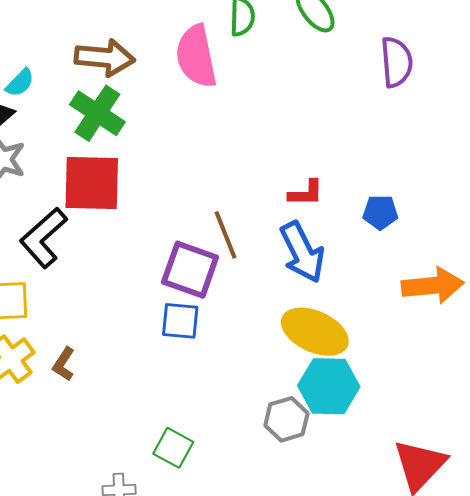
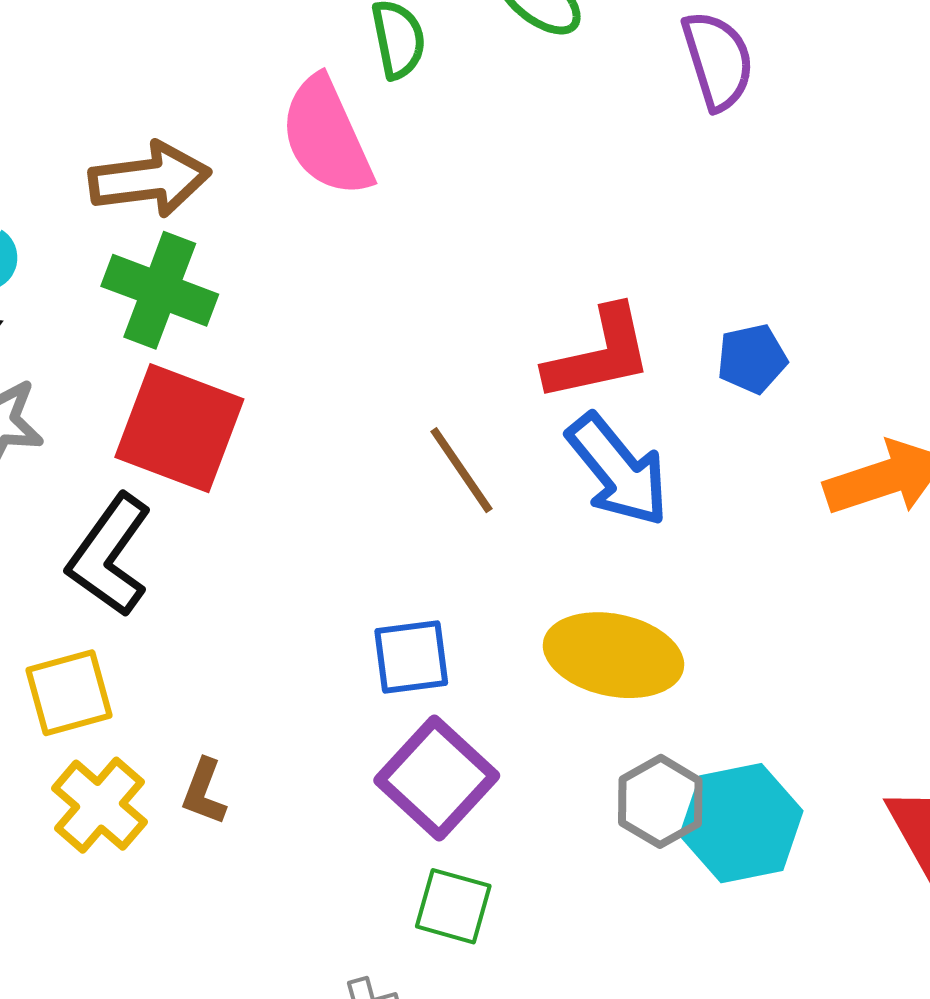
red square: (92, 183) -> (179, 428), turned 32
red L-shape: (306, 193) -> (599, 354), size x1.6
purple square: (190, 270) -> (437, 778), moved, turned 36
yellow ellipse: (315, 332) -> (613, 655), moved
cyan hexagon: (329, 386) -> (741, 823), moved

